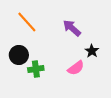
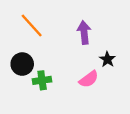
purple arrow: (72, 28) -> (84, 32), turned 42

